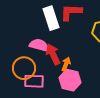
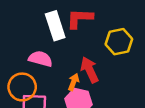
red arrow: (53, 54) -> (89, 70), moved

